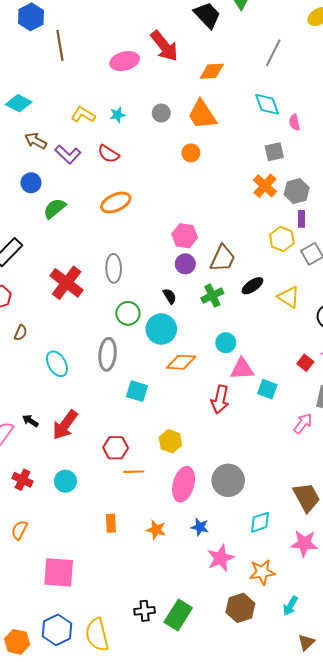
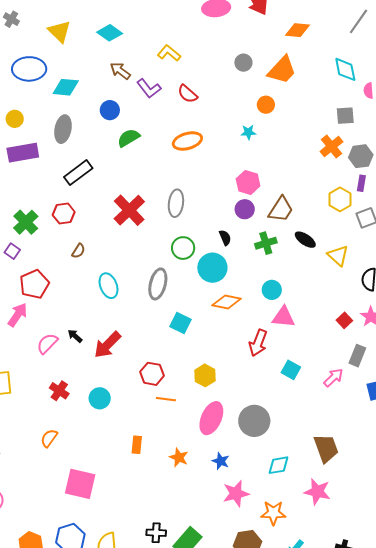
cyan star: (118, 115) -> (248, 132), moved
orange trapezoid: (202, 115) -> (282, 70), turned -112
black ellipse: (252, 286) -> (305, 240), turned 60
cyan square: (267, 389) -> (291, 370), moved

